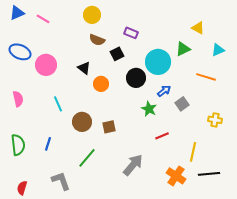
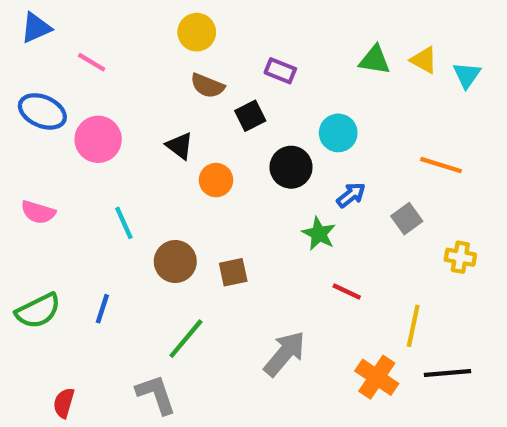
pink line: (43, 19) -> (92, 62), moved
green triangle: (183, 49) -> (375, 60), moved, turned 35
cyan triangle: (218, 50) -> (467, 75), moved, turned -32
cyan circle: (158, 62) -> (338, 133), size x0.7
pink semicircle: (18, 99) -> (38, 212), turned 119
gray square: (182, 104) -> (407, 219), moved
red line: (162, 136) -> (347, 291), turned 48
green semicircle: (18, 145) -> (38, 311), turned 70
gray L-shape: (61, 181) -> (156, 394), moved
red semicircle: (22, 188) -> (64, 403), moved

